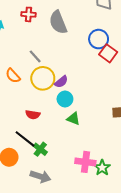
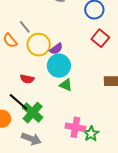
red square: (108, 53) -> (100, 38), moved
gray line: (35, 56) -> (25, 27), moved
cyan circle: (65, 99) -> (59, 66), size x1.5
green cross: (40, 149) -> (33, 113), size x1.5

